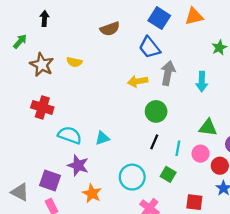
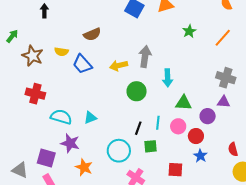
black arrow: (44, 18) -> (44, 11), moved
brown semicircle: (110, 29) -> (92, 34), moved
blue trapezoid: (150, 47) -> (82, 64), moved
cyan arrow: (202, 82) -> (168, 78), moved
black line: (154, 142) -> (138, 128), moved
green square: (168, 174) -> (151, 146), turned -32

